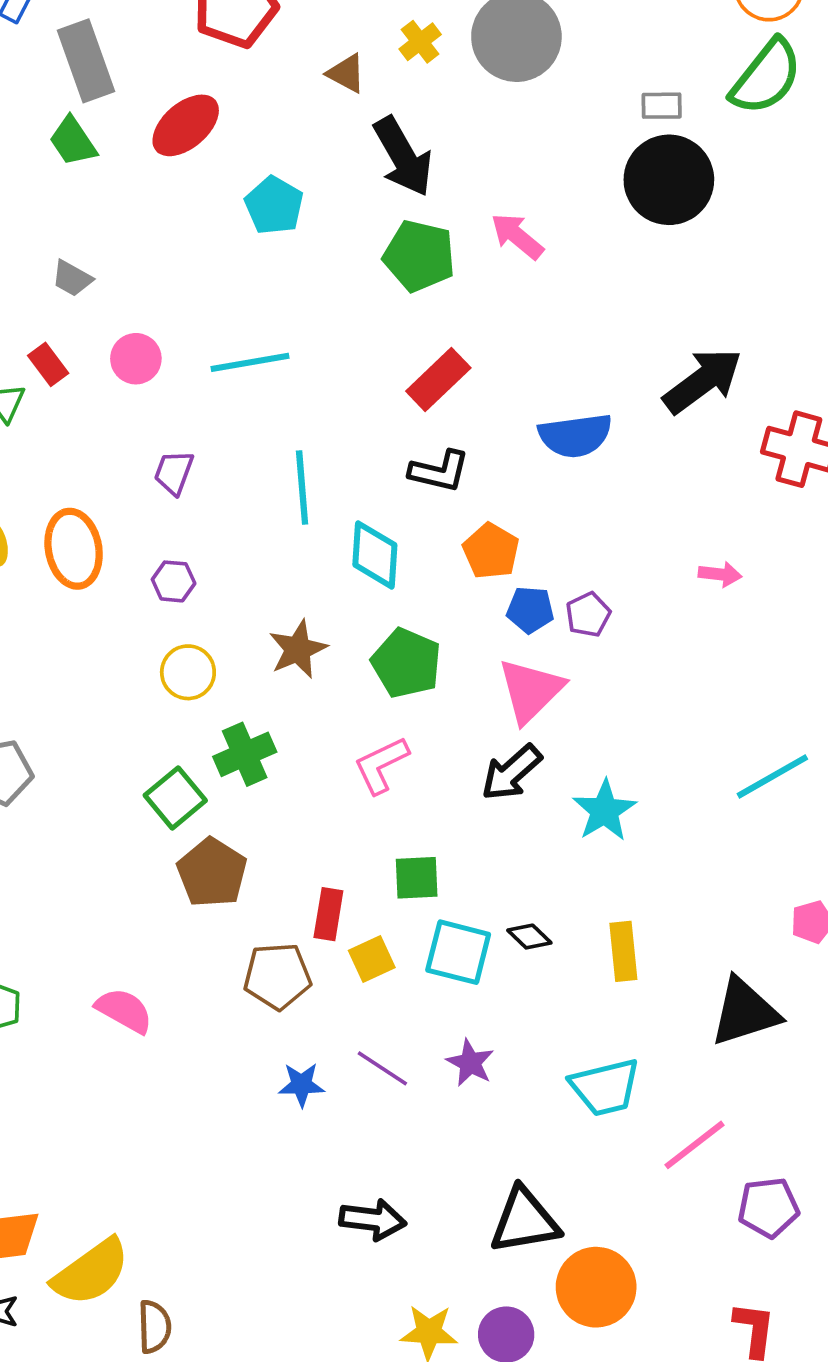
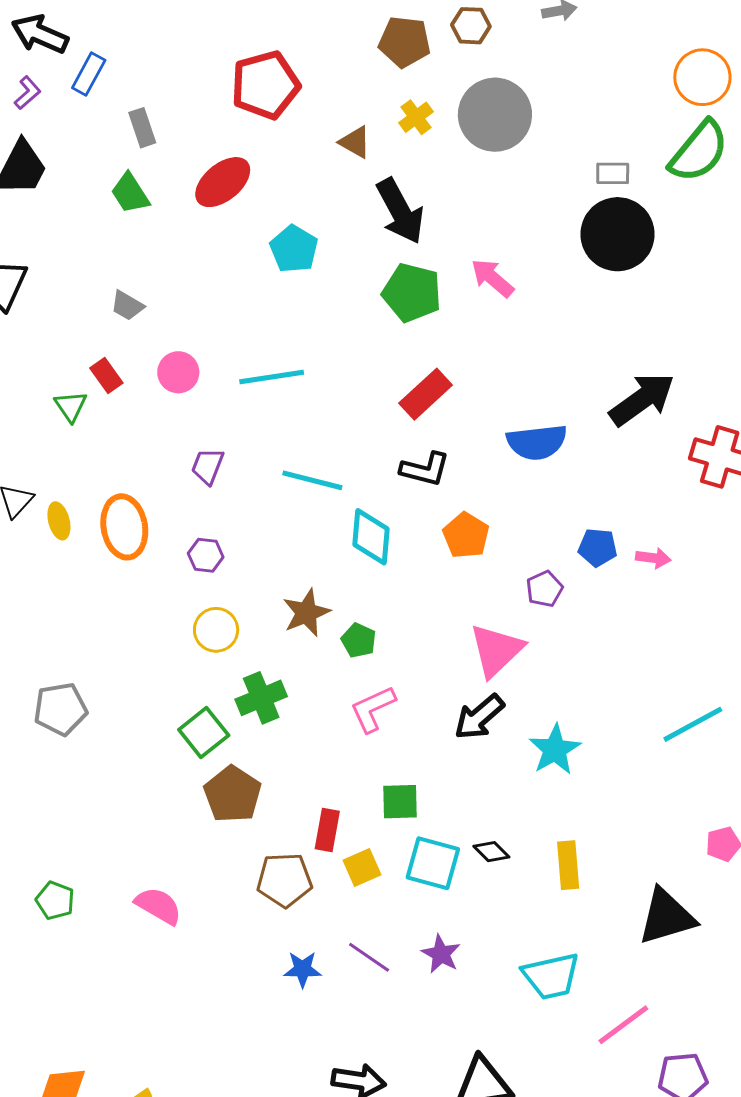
gray rectangle: (86, 61) -> (142, 128), size x0.6
cyan line: (302, 487) -> (312, 480), turned -72
blue pentagon: (530, 610) -> (598, 547), moved
green pentagon: (406, 663) -> (359, 640), moved, size x0.6

